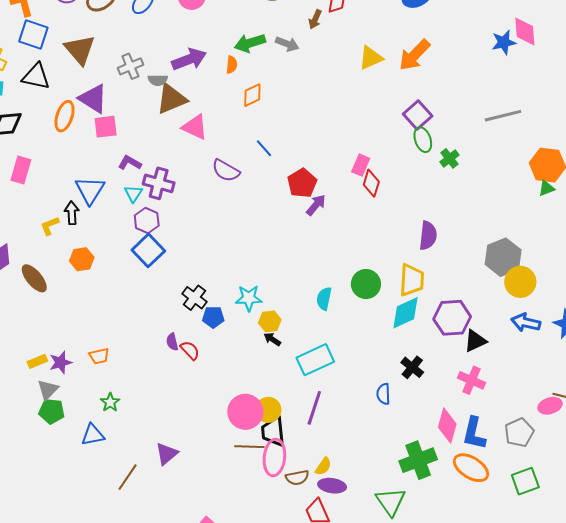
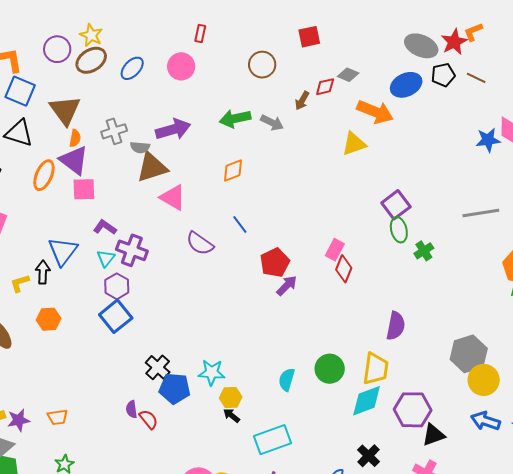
orange arrow: (415, 55) -> (375, 112), moved, turned -117
orange semicircle: (232, 65) -> (75, 138), moved
blue pentagon: (213, 317) -> (175, 388), size x1.4

